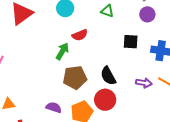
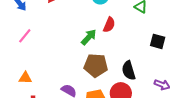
red semicircle: (80, 35) -> (109, 25), turned -56

